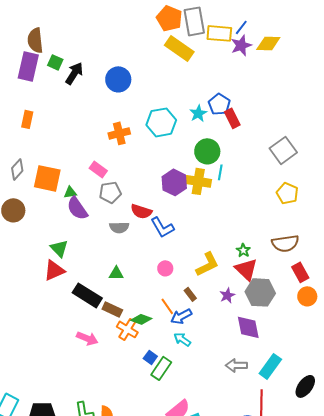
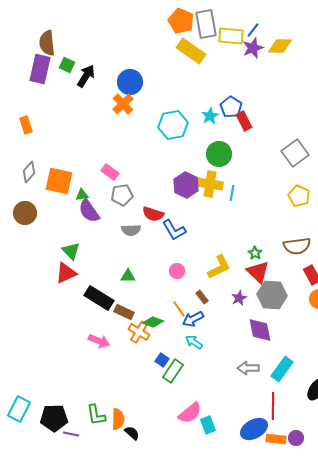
orange rectangle: (27, 119) -> (26, 125), moved, turned -30
orange cross: (119, 133) -> (123, 104), moved, turned -30
cyan line: (220, 172) -> (232, 193), moved

